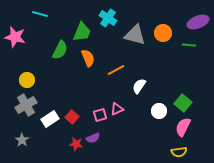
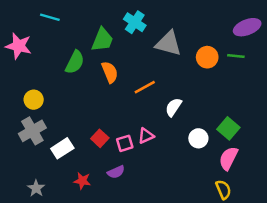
orange circle: (163, 33) -> (207, 57), moved
red square: (72, 117) -> (100, 138), moved
gray star: (22, 140) -> (36, 188), moved
red star: (76, 144) -> (82, 181), moved
yellow semicircle: (179, 152) -> (223, 190), turned -105

